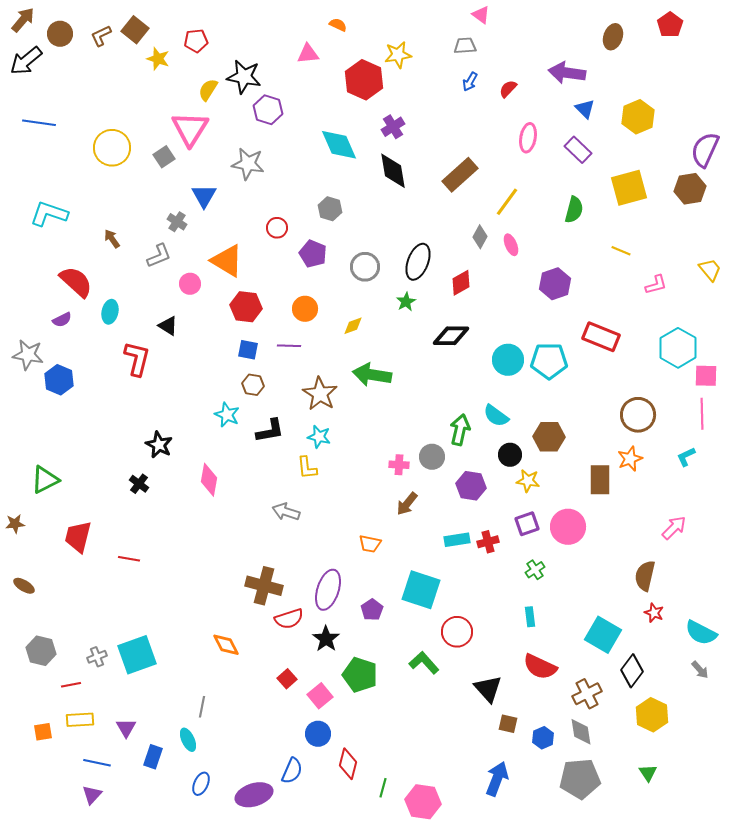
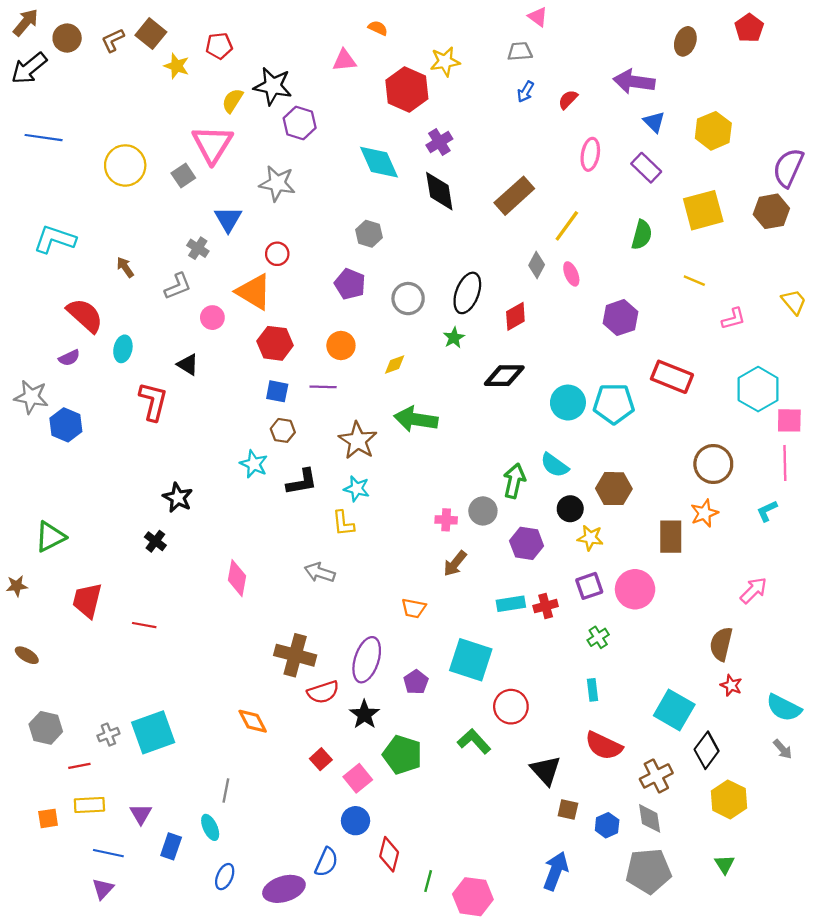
red circle: (277, 228) -> (277, 254), moved
pink diamond: (209, 480) -> (237, 578), moved

